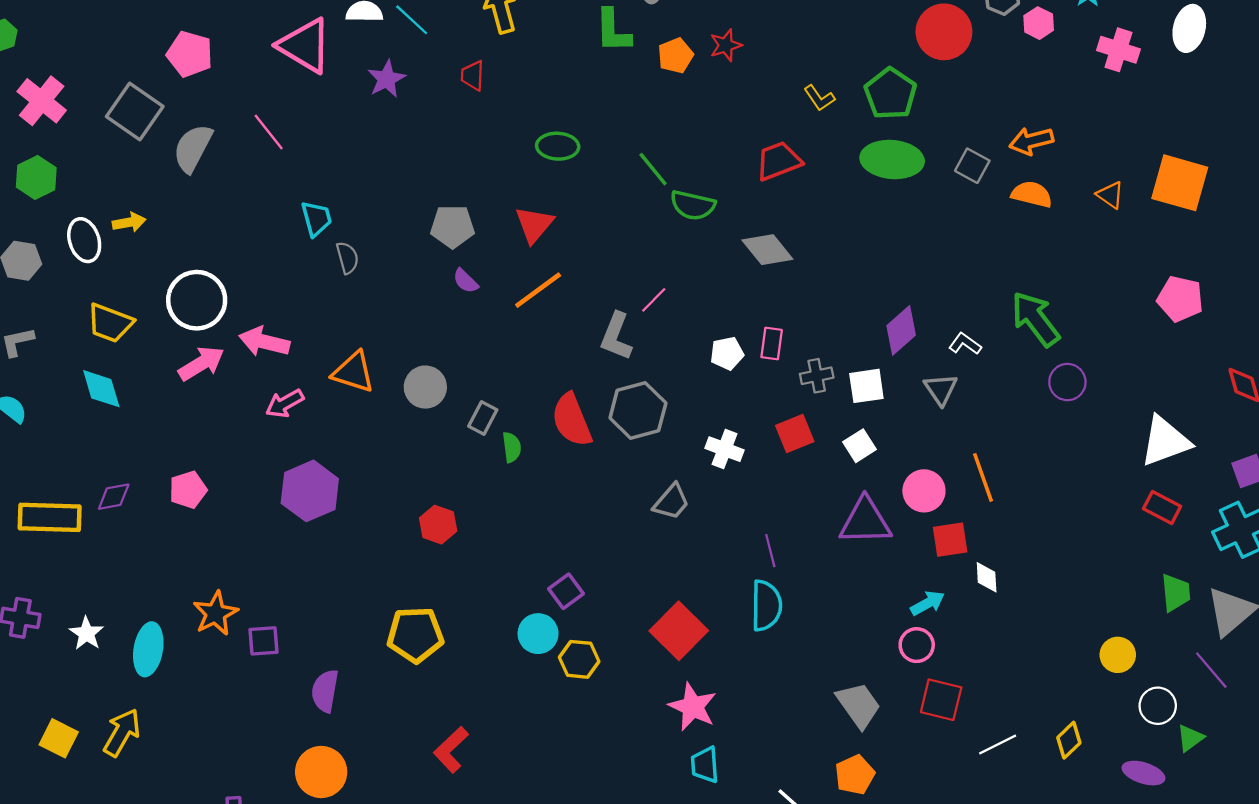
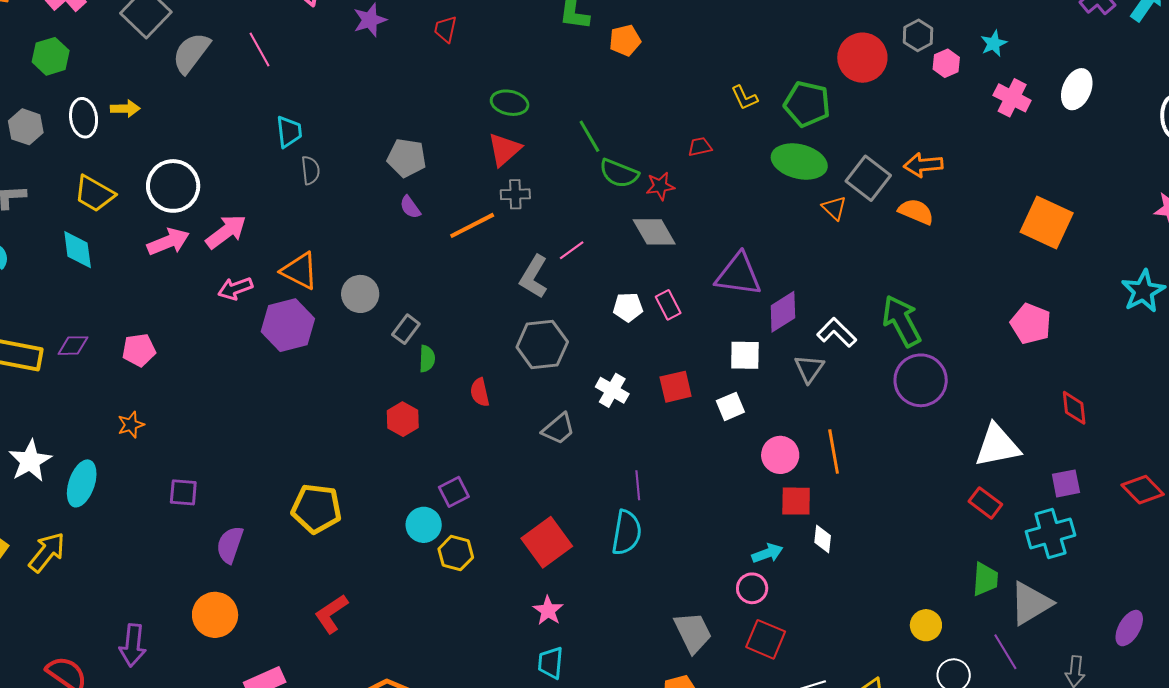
red star: (726, 45) -> (660, 186), moved
green pentagon: (891, 94) -> (807, 104), turned -30
red trapezoid: (779, 161) -> (700, 147), size x0.6
gray square: (972, 166) -> (868, 178), size x1.4
orange triangle: (1110, 195) -> (834, 208), moved
red triangle: (534, 225) -> (504, 149), moved
gray diamond: (767, 250) -> (654, 232), moved
pink arrow: (264, 342) -> (226, 232), turned 120
pink rectangle: (772, 344) -> (668, 305), turned -44
white L-shape: (965, 344) -> (837, 332), size x1.4
gray cross: (817, 376) -> (515, 194), moved
purple circle: (1067, 382) -> (921, 380), size x1.6
red semicircle: (572, 420) -> (480, 392), moved, size x0.6
purple hexagon: (310, 491) -> (288, 325), moved
purple triangle: (865, 521) -> (738, 275), moved
red hexagon: (438, 525) -> (403, 419), moved
orange star: (215, 613) -> (131, 425), moved, size x0.7
white star: (87, 633) -> (30, 461), size x1.4
pink star: (693, 707) -> (548, 610), size x0.7

